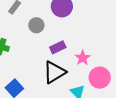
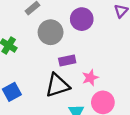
gray circle: (36, 25) -> (51, 32), size x1.5

